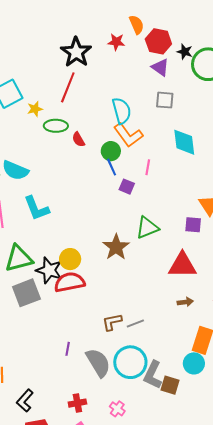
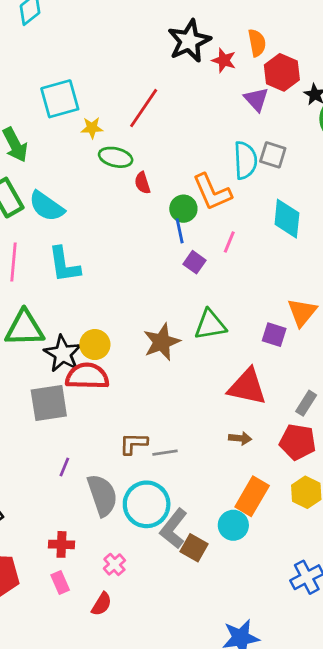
black star: (76, 52) -> (189, 41), moved
purple triangle: (160, 67) -> (256, 99), moved
cyan semicircle: (122, 111) -> (245, 160), moved
gray square: (26, 293) -> (49, 403), moved

